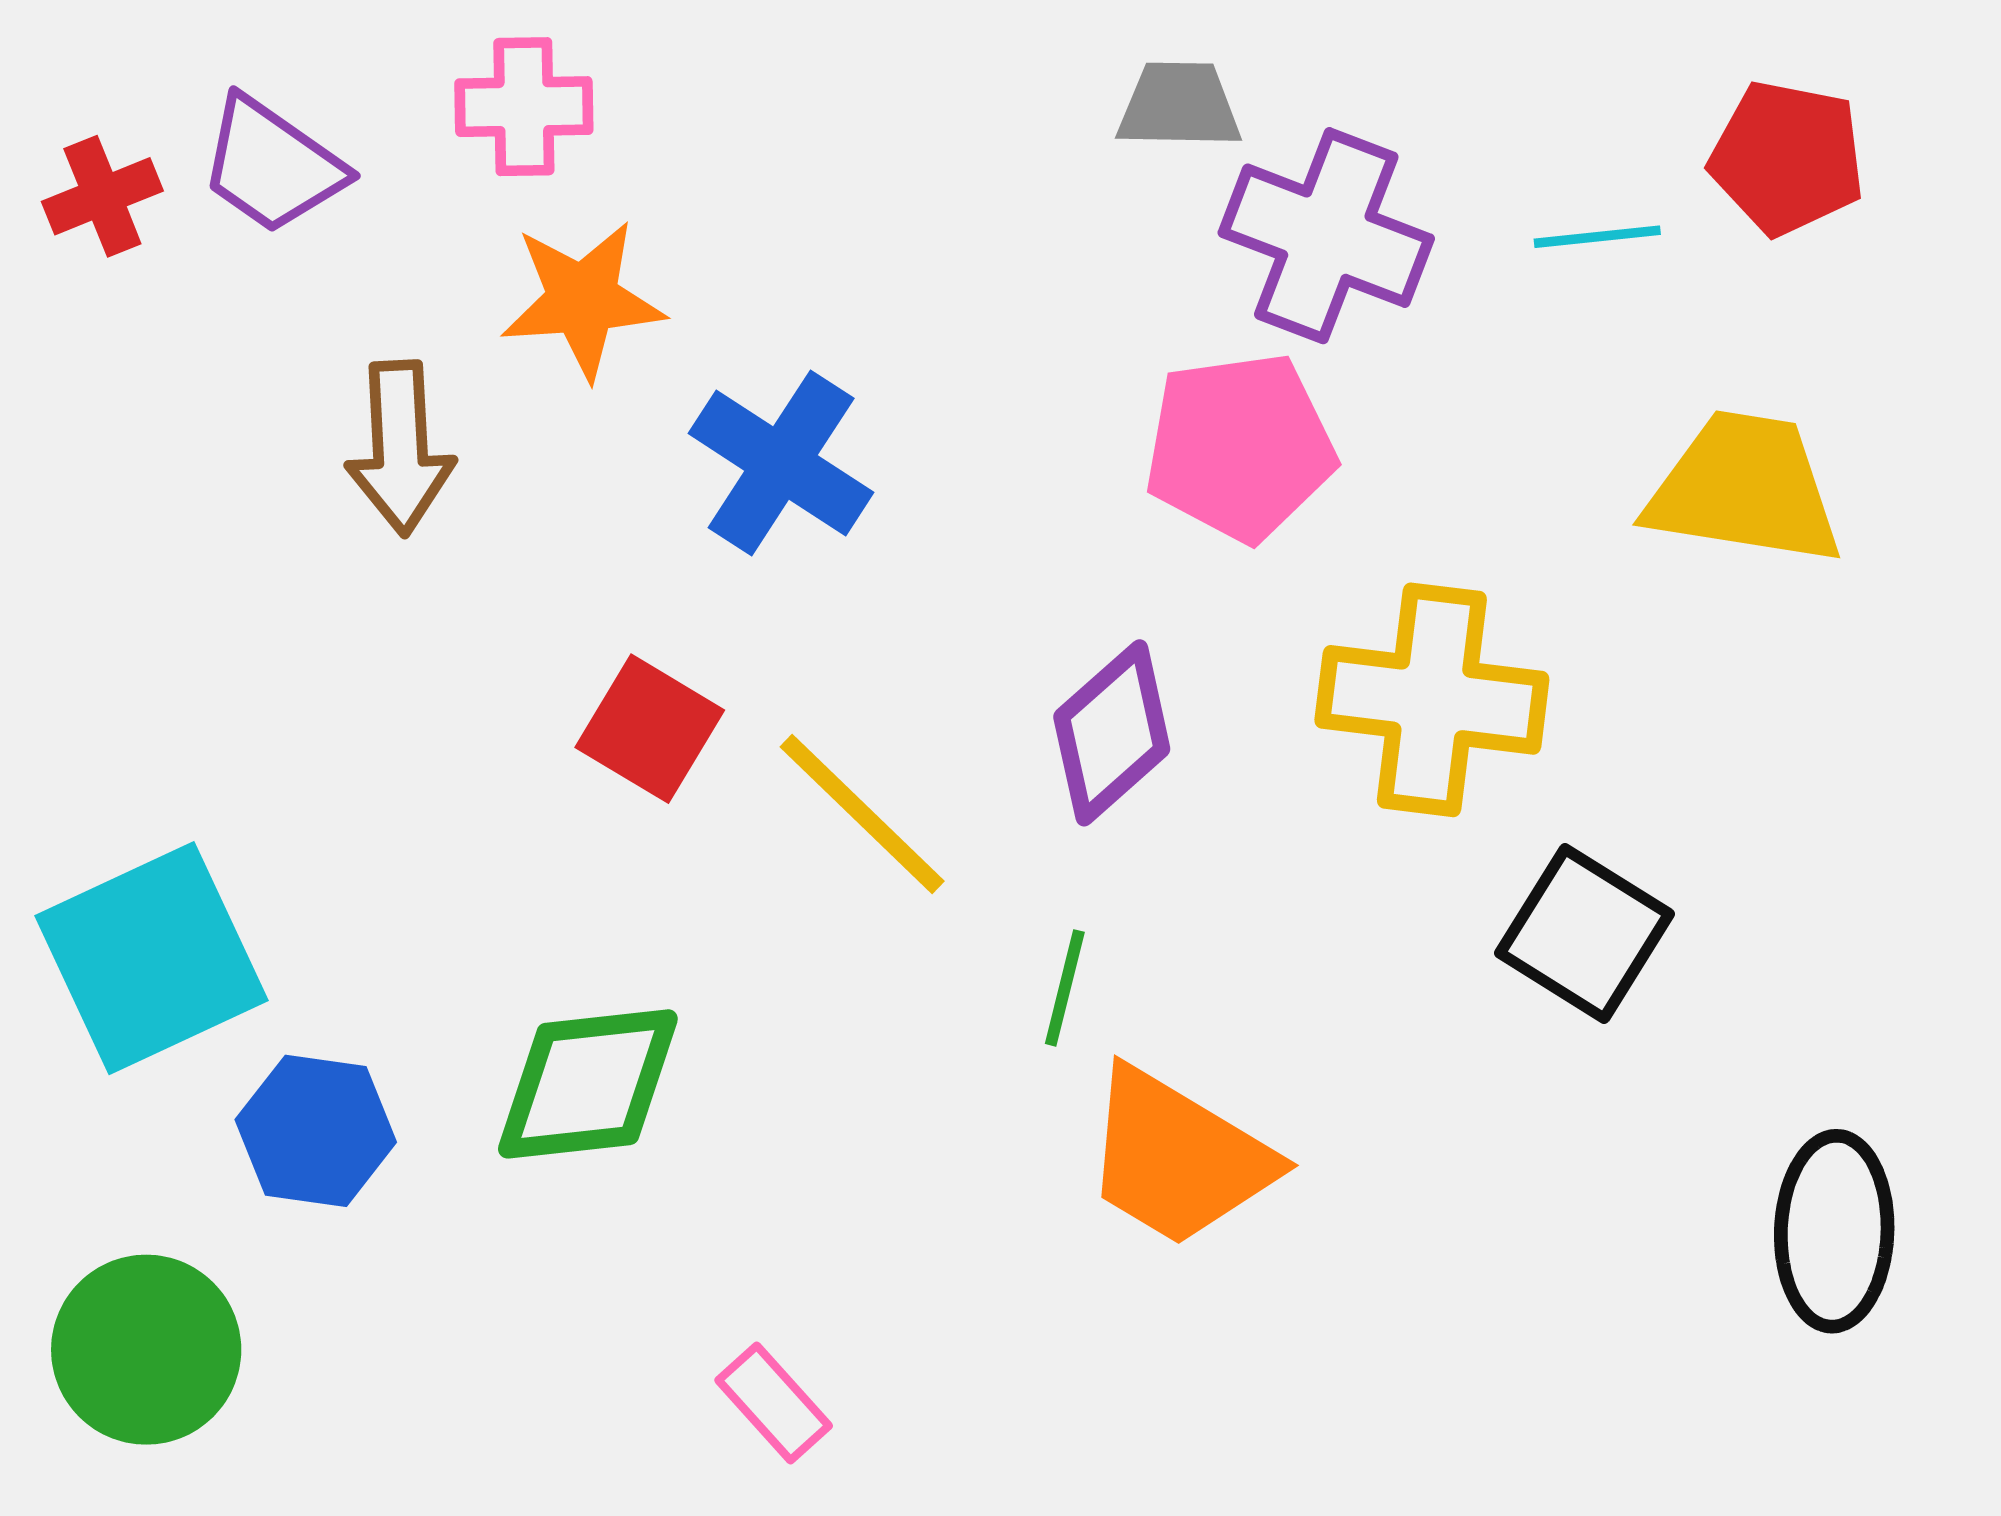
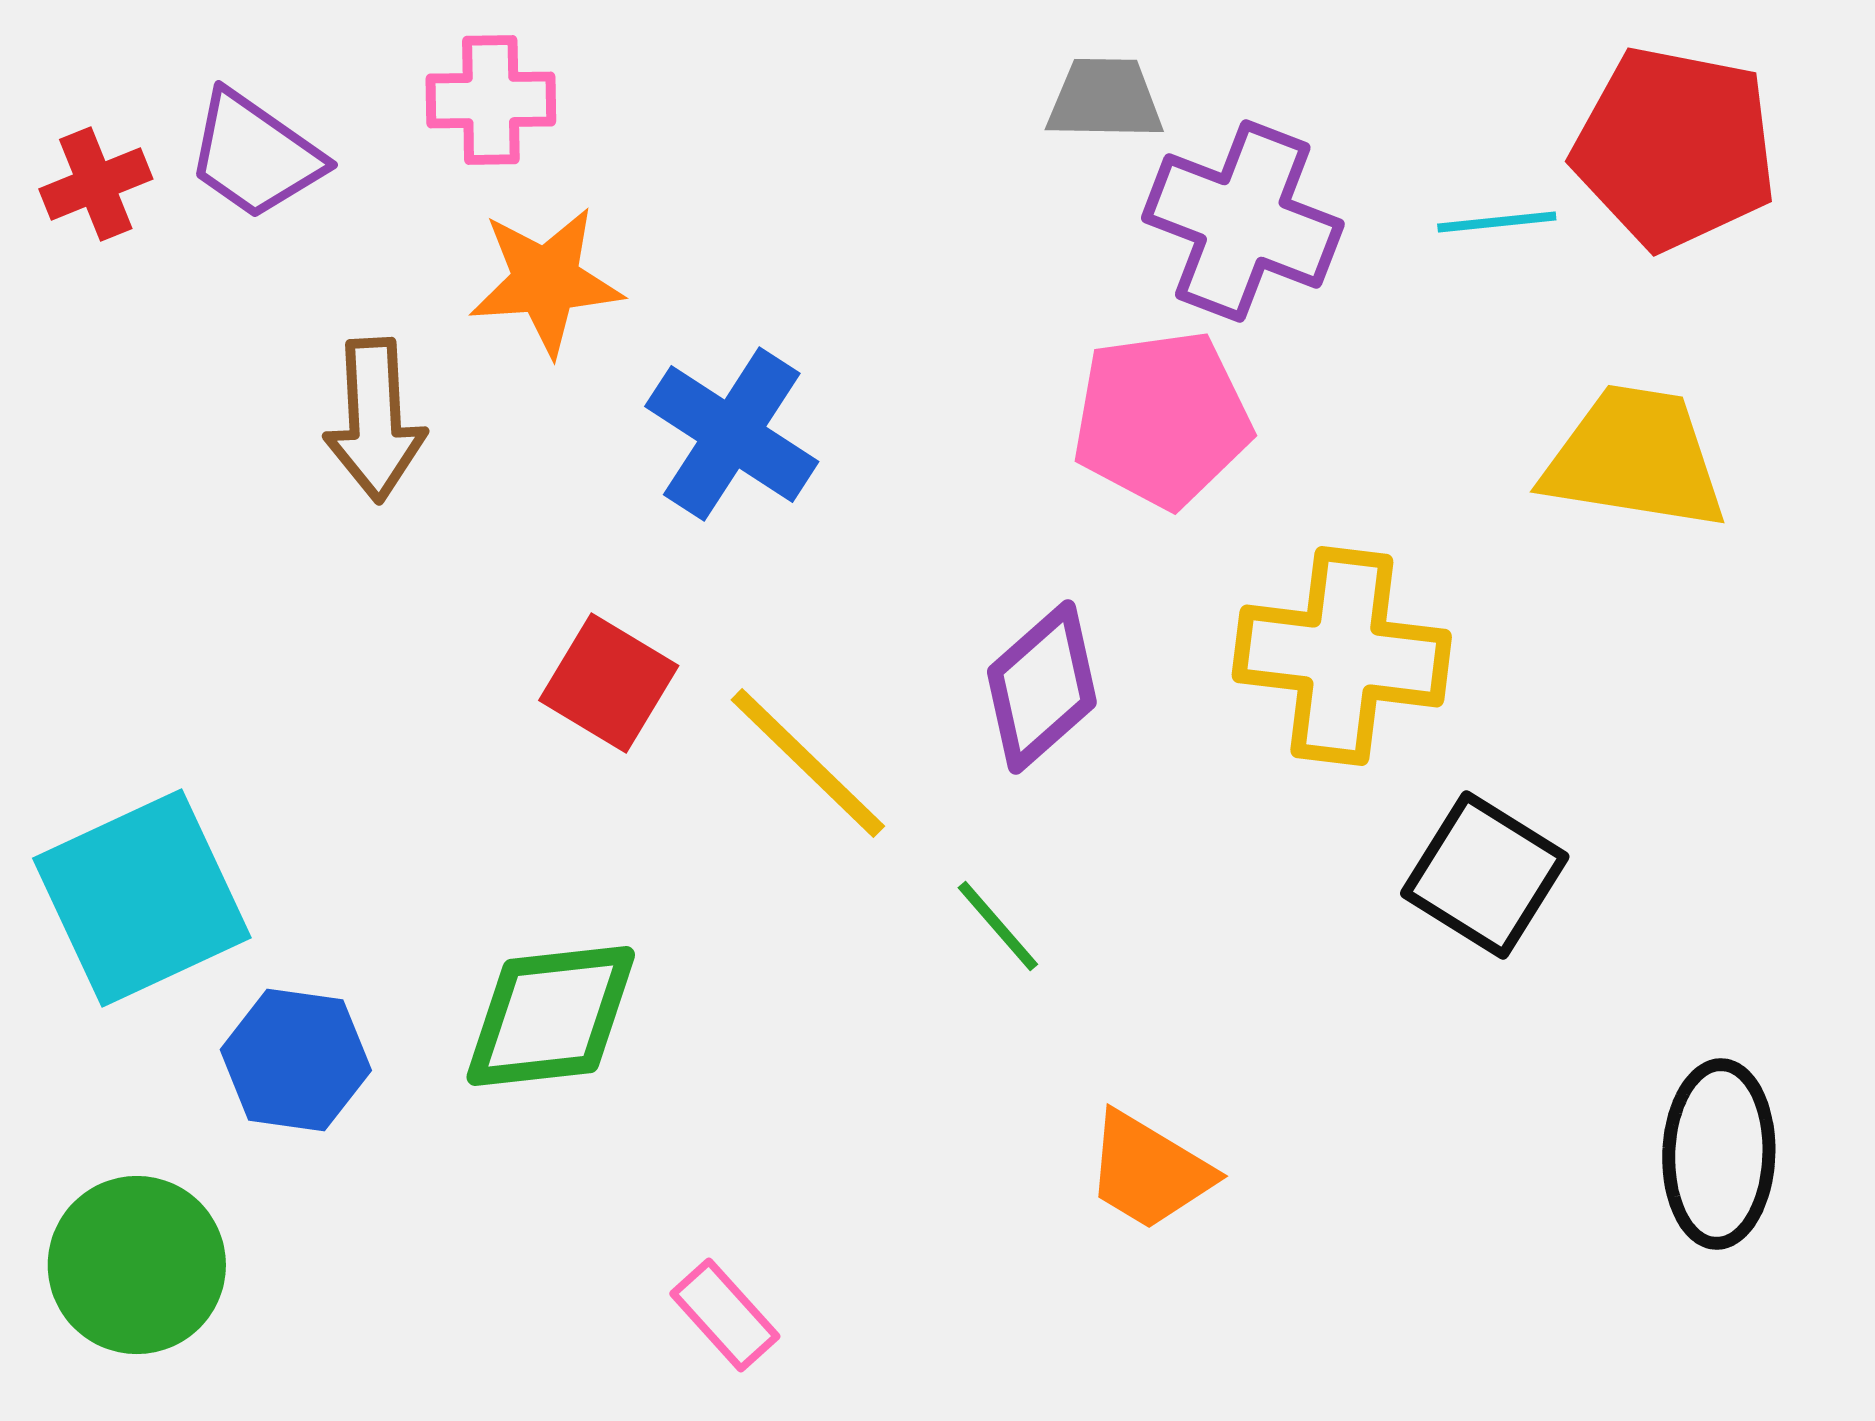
red pentagon: (1787, 158) -> (1675, 148), size x1.4
green line: (1065, 988) -> (998, 926), turned -55
orange trapezoid: (1178, 1158) -> (1149, 1171), moved, size x0.7

